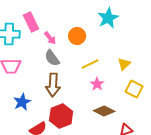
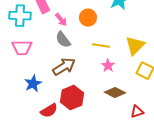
yellow line: (90, 64) -> (101, 46), turned 36
yellow triangle: (124, 64) -> (135, 46), size x1.5
brown arrow: (53, 85) -> (64, 67), turned -125

